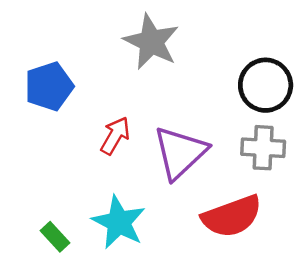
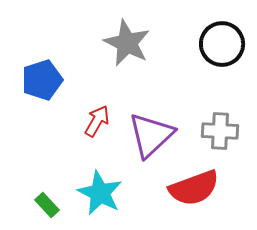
black circle: (266, 85) -> (222, 44), moved

